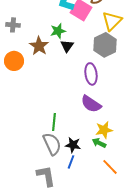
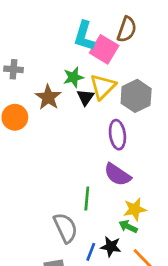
yellow triangle: (112, 21) -> (103, 87), moved
green line: (54, 122) -> (87, 199), moved
black star: (73, 145) -> (111, 247), moved

